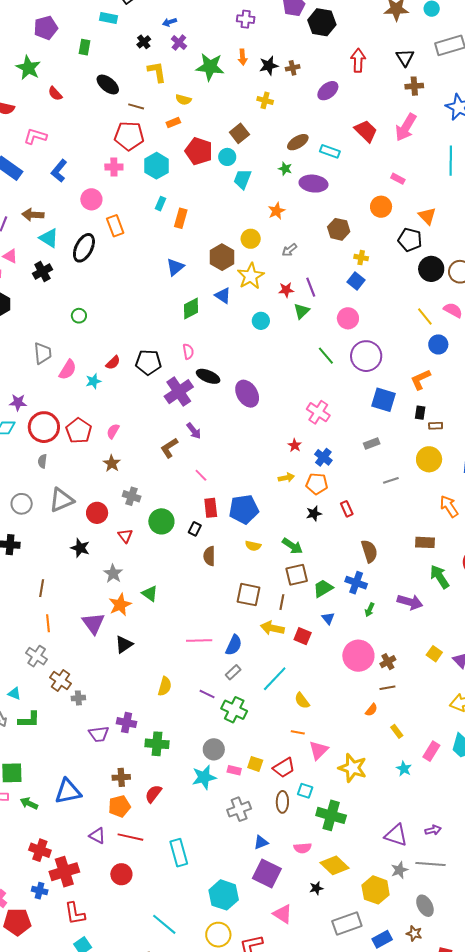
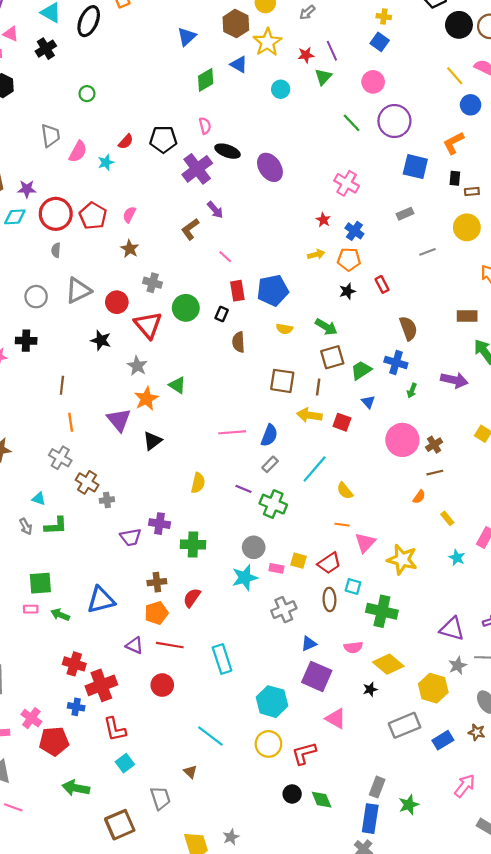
red triangle: (125, 536) -> (148, 325), size x1.8

